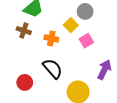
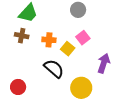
yellow square: (71, 25) -> (68, 49), moved
red circle: (25, 82) -> (18, 87), moved

